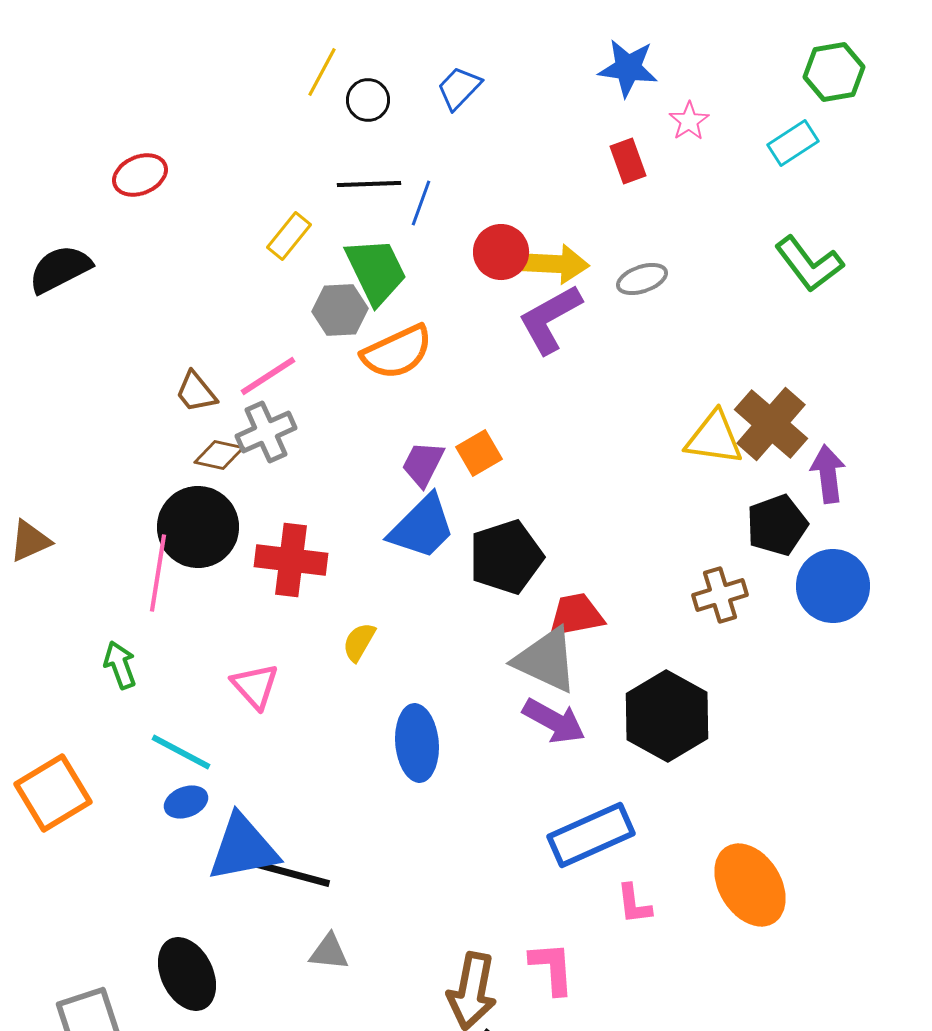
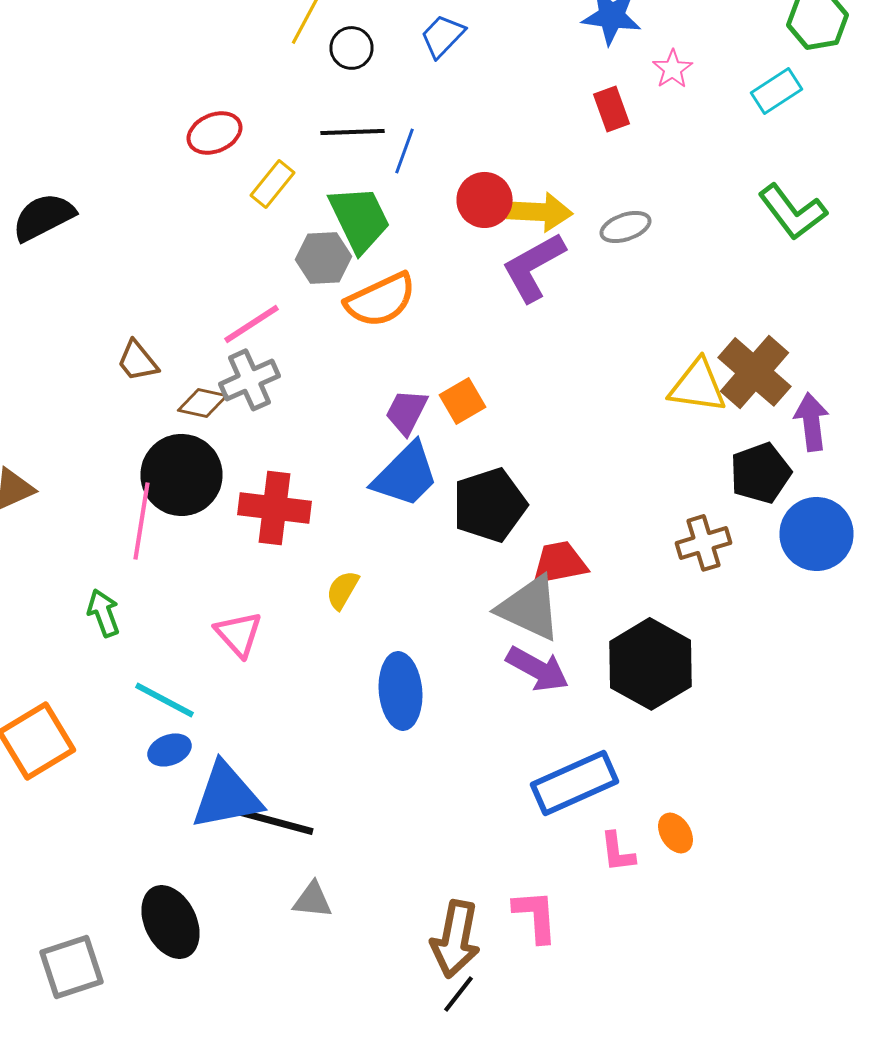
red ellipse: (140, 175) -> (214, 133), moved
brown trapezoid: (196, 392) -> (138, 361), moved
orange ellipse: (750, 885) -> (676, 833), moved, size x0.5

